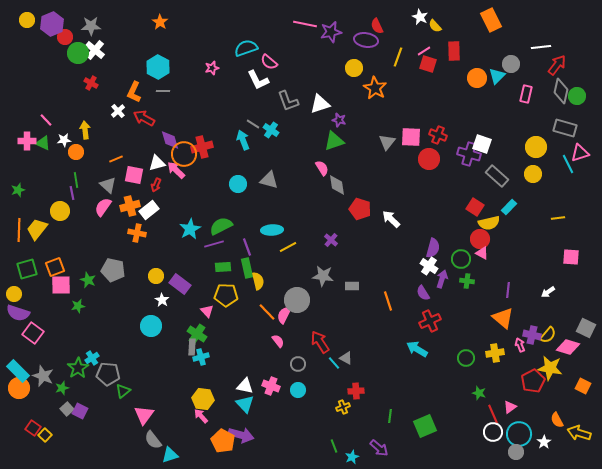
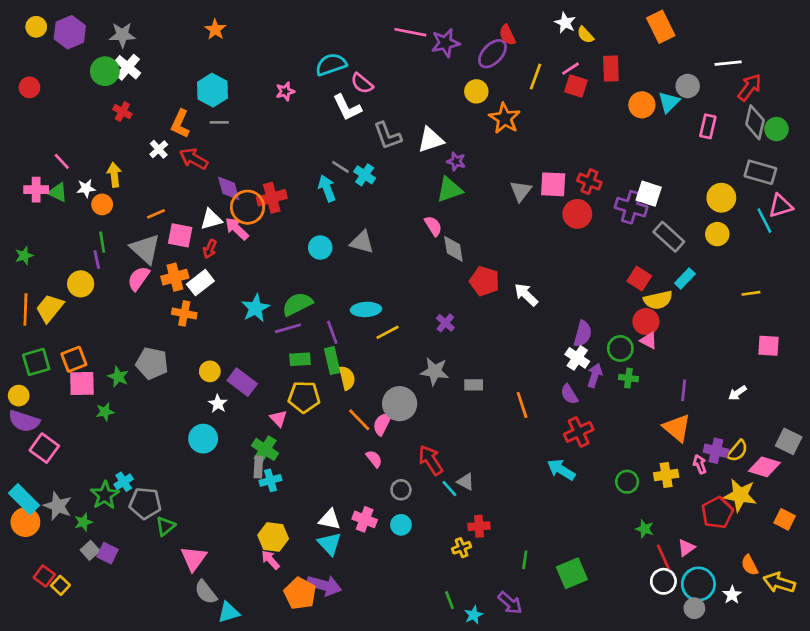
red circle: (65, 37) -> (29, 87), moved
purple ellipse: (366, 40) -> (492, 54), turned -55
gray triangle: (108, 185) -> (145, 249), size x1.4

